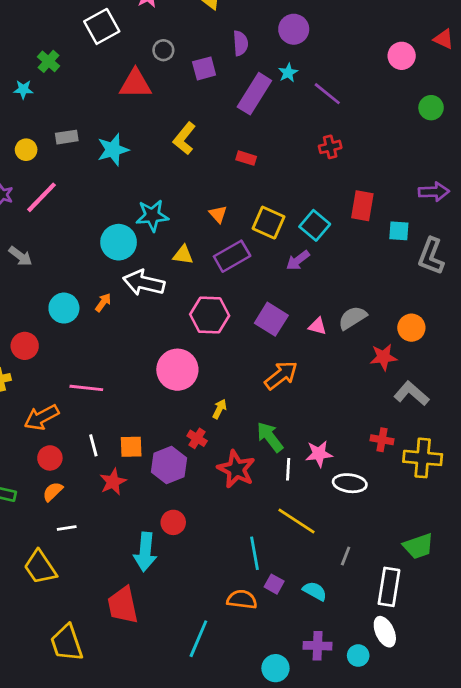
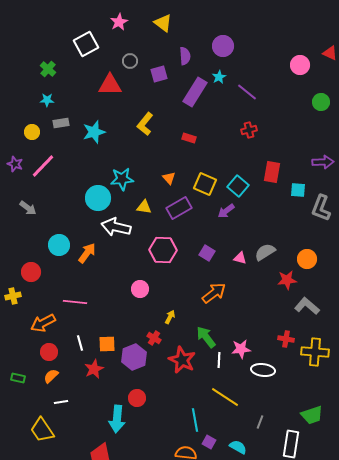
cyan star: (23, 89) -> (47, 100), moved
orange arrow: (103, 302) -> (87, 253), moved, size x1.5
purple square: (271, 319) -> (207, 253), size x0.7
pink circle: (177, 370) -> (140, 289), size x0.6

